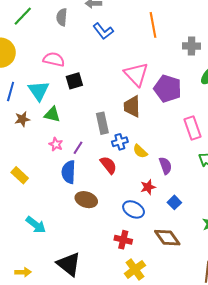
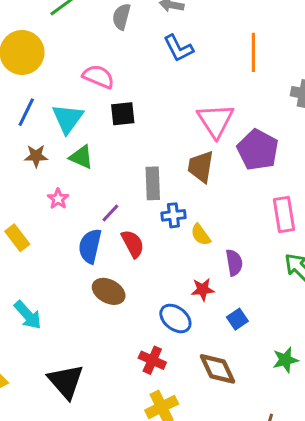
pink star: (56, 144) -> (58, 199), moved
red semicircle: (108, 165) -> (133, 244), moved

